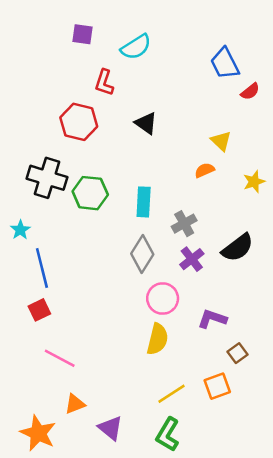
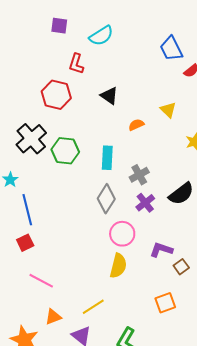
orange semicircle: (205, 170) -> (136, 125), moved
black cross: (47, 178) -> (31, 139), turned 32
brown square: (238, 353) -> (181, 267), moved
yellow line: (171, 394) -> (93, 307), moved

